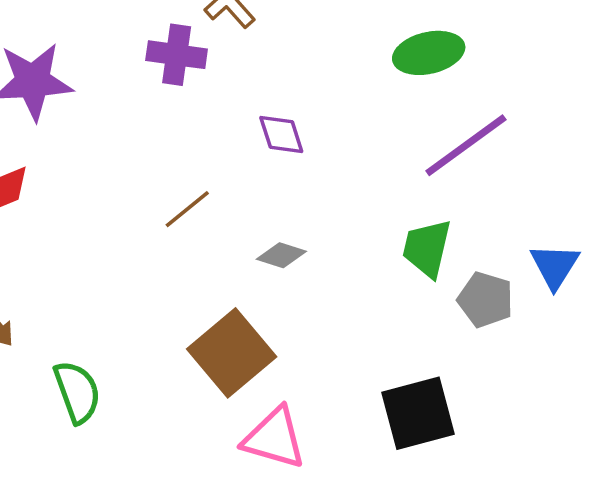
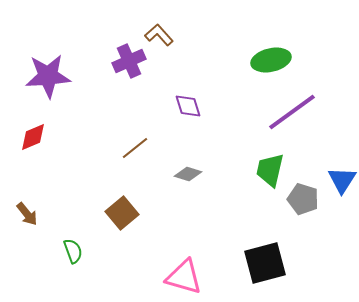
purple cross: (177, 55) -> (129, 61), turned -32
brown square: (232, 353) -> (122, 213), moved, size x0.7
green semicircle: (77, 392) -> (73, 251), size x0.7

